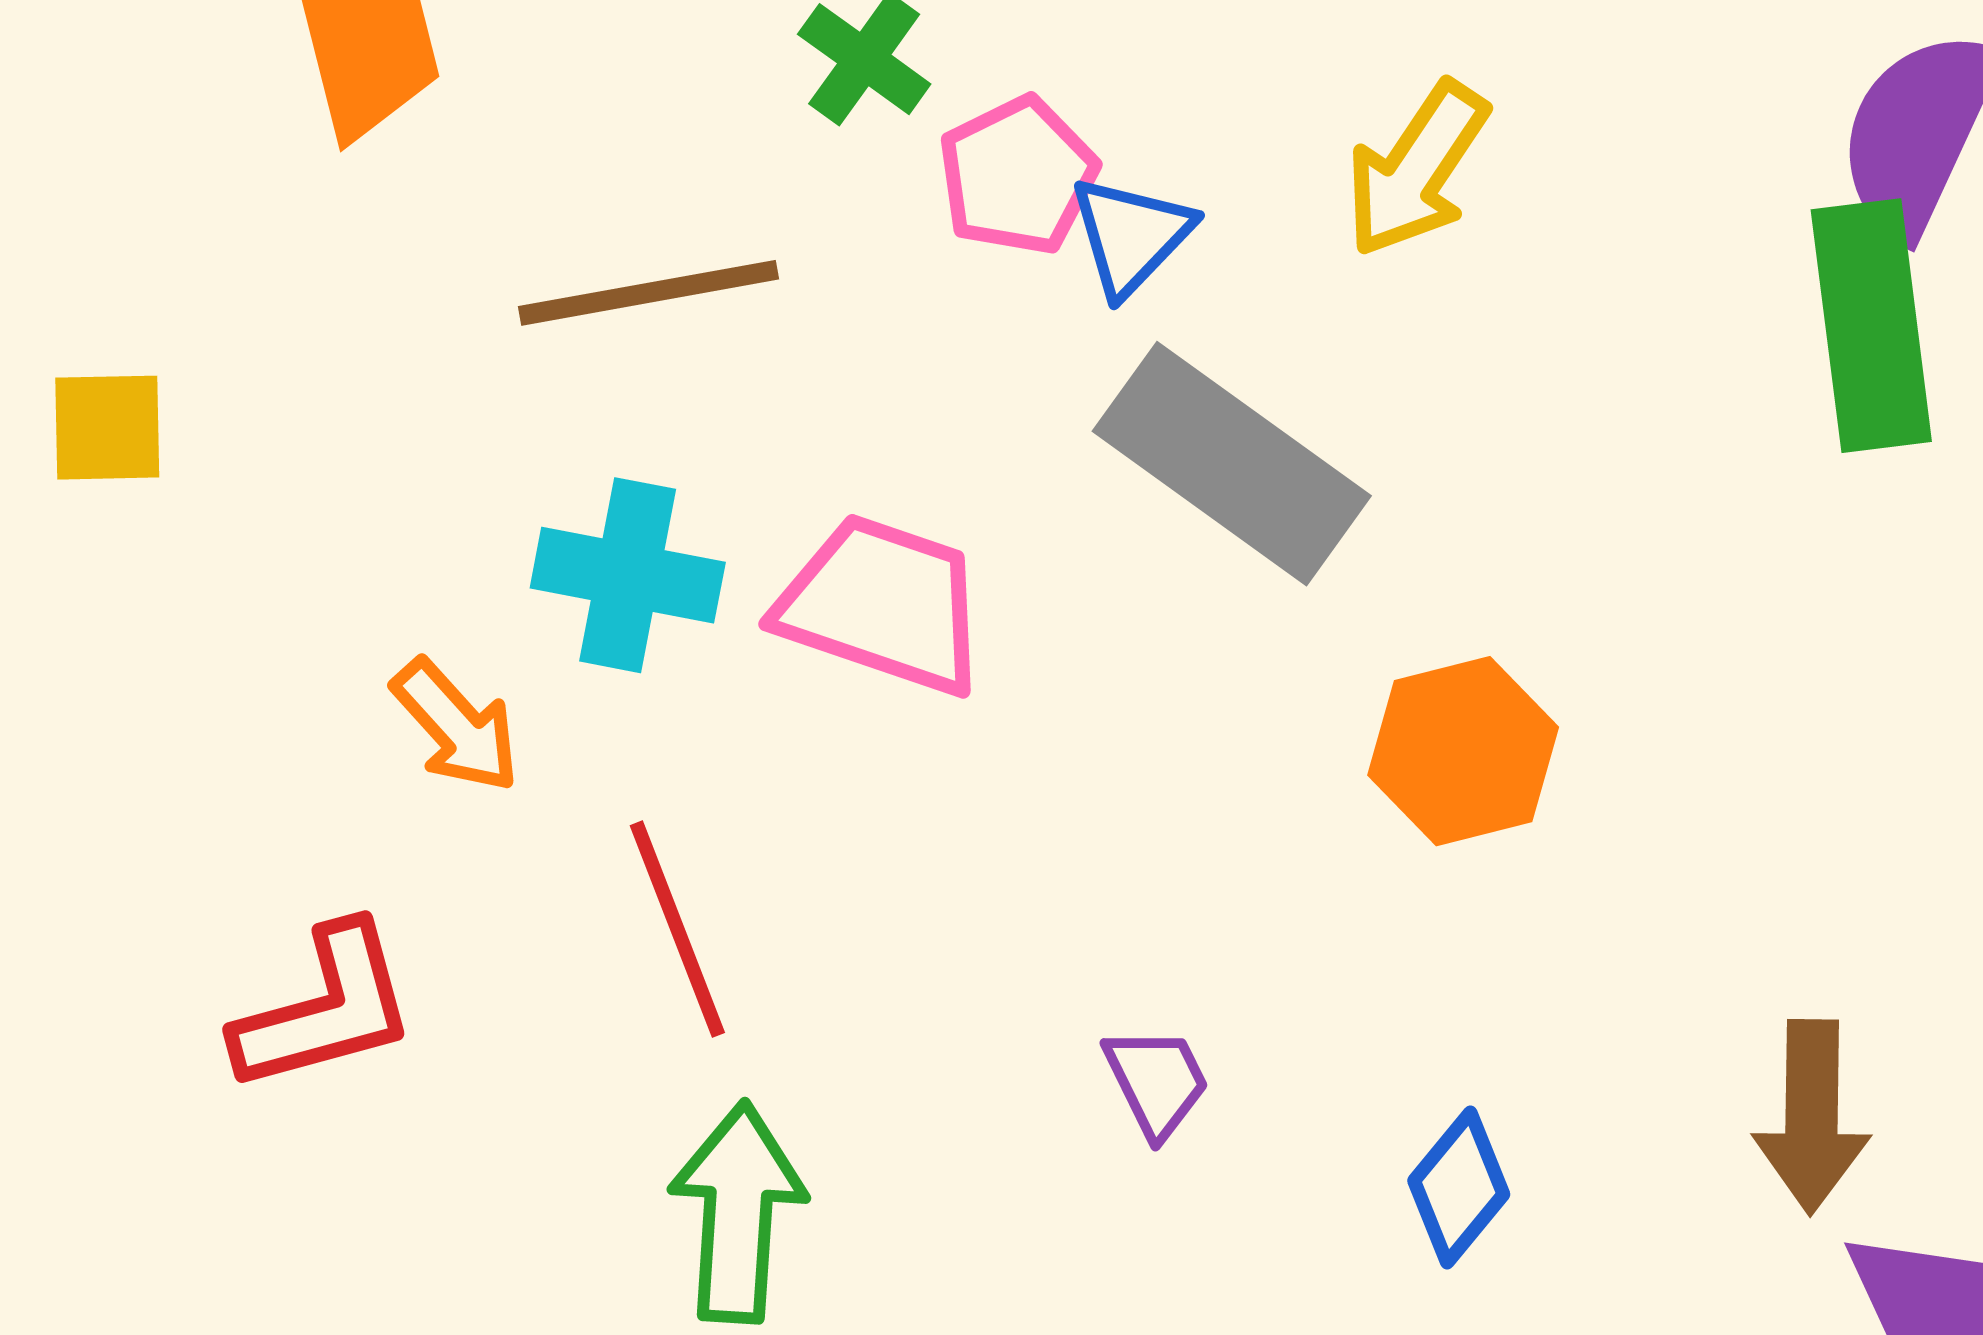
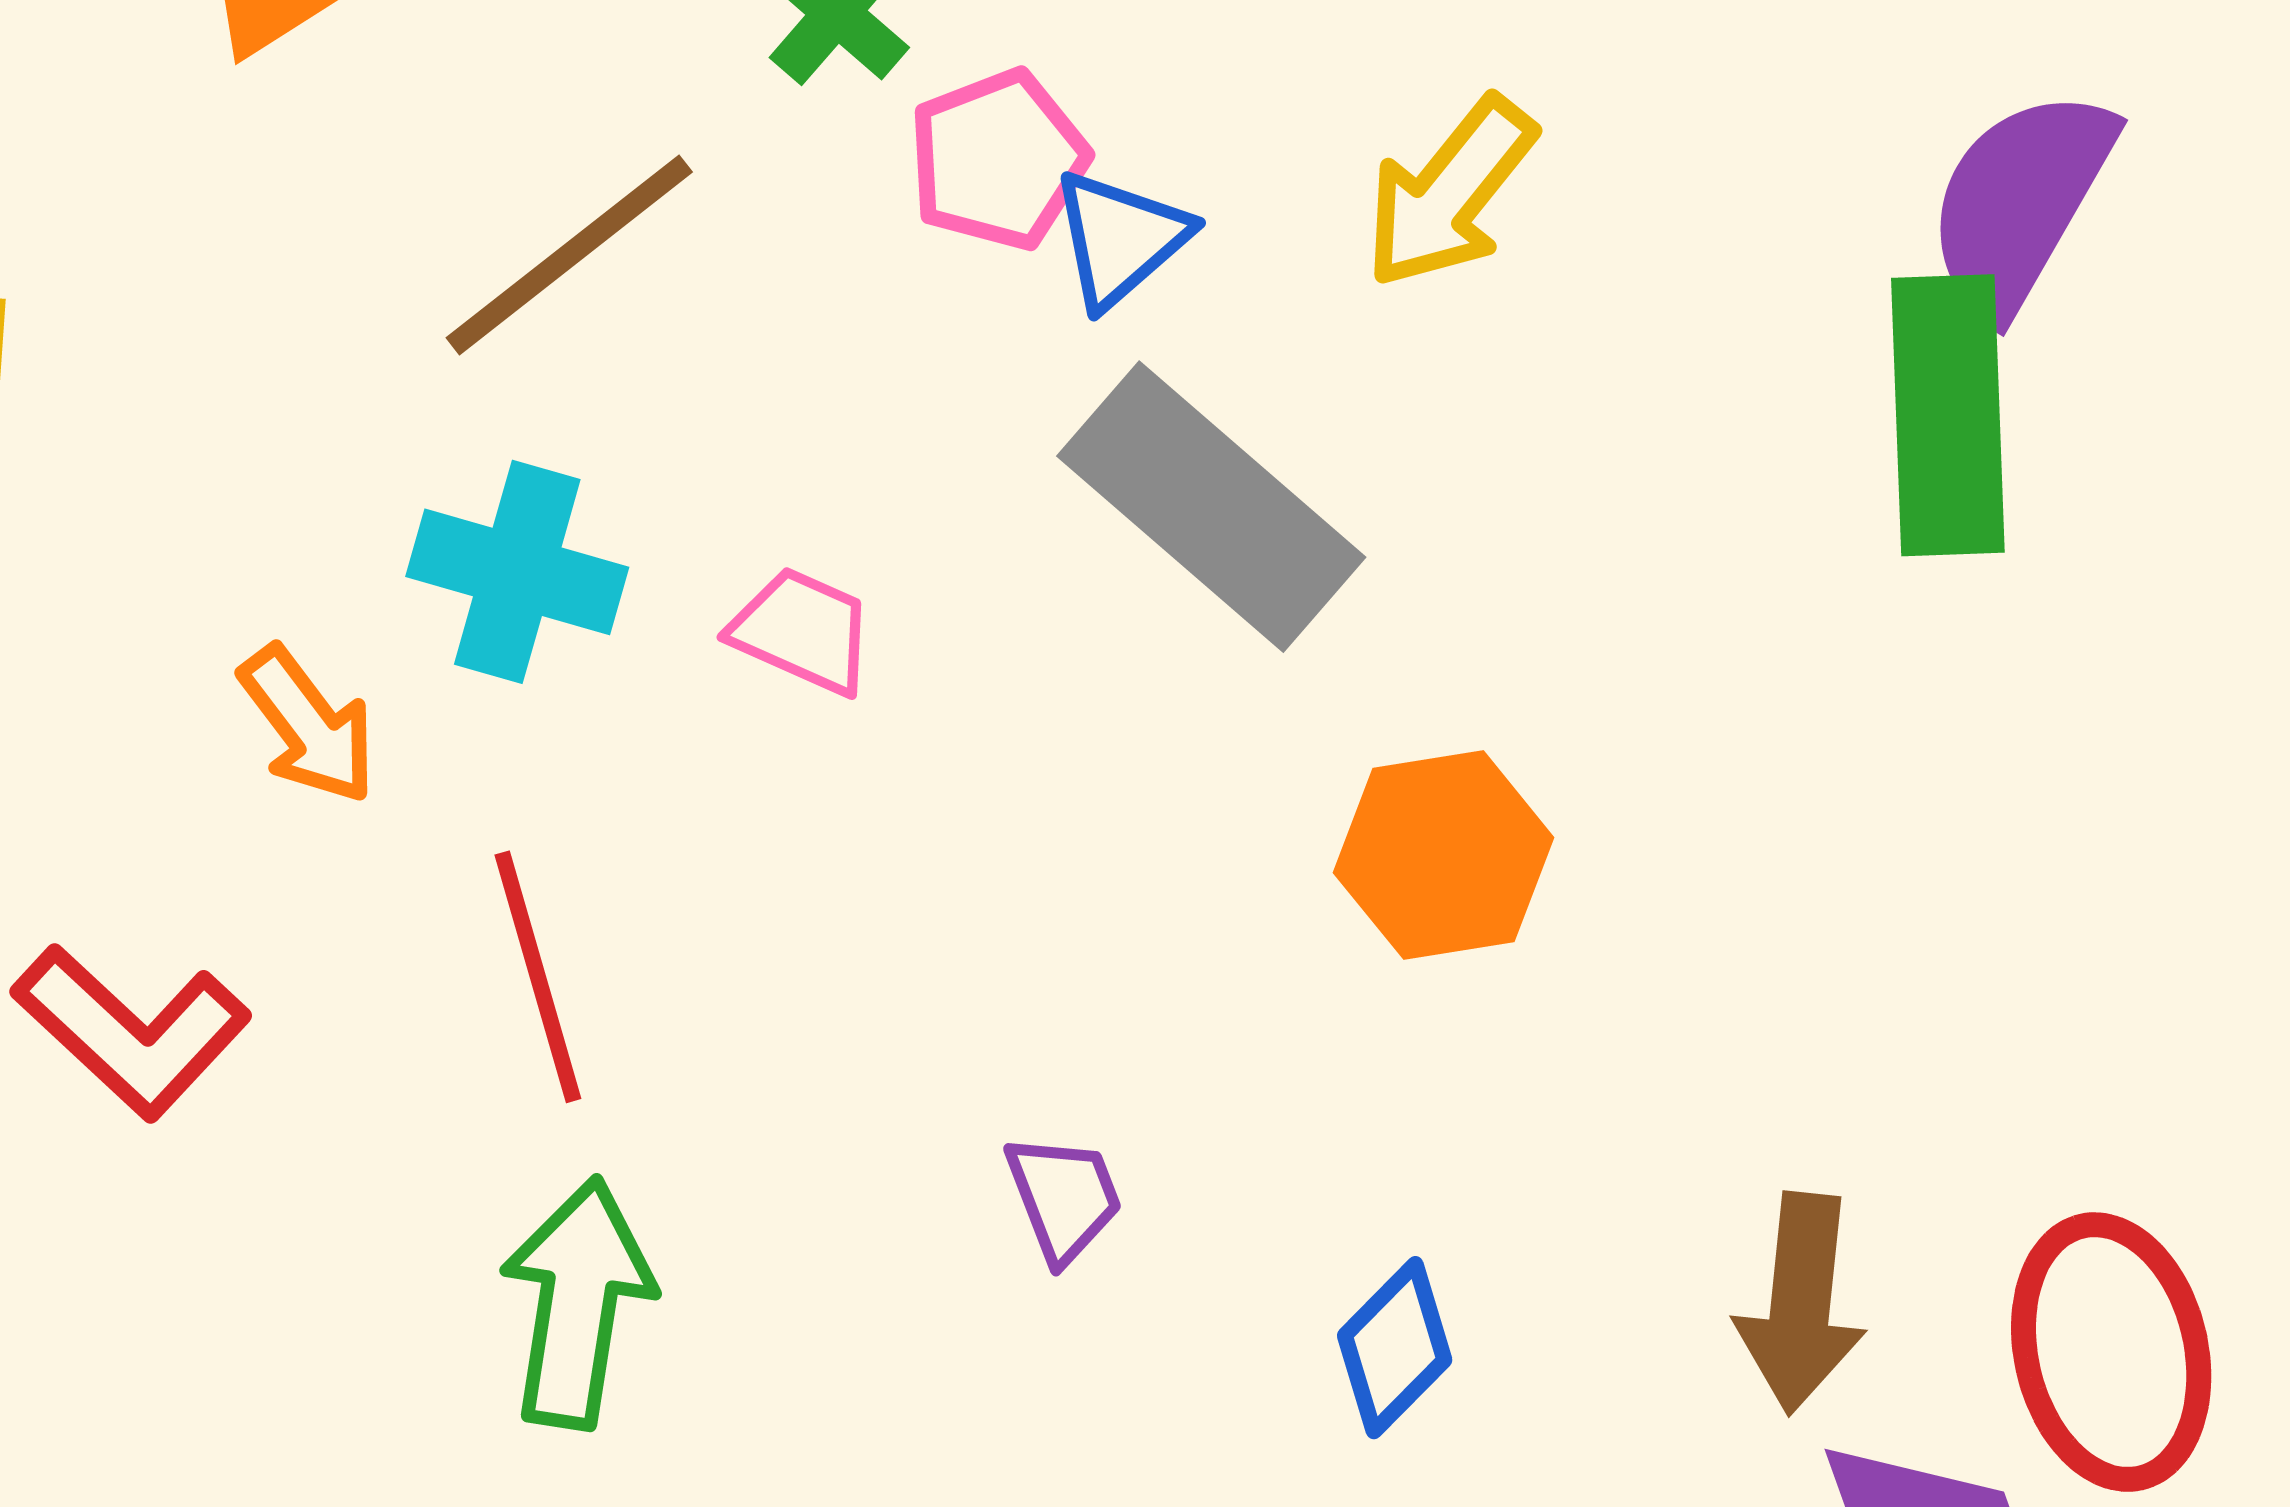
brown line: (648, 293) -> (569, 255), turned -33
pink trapezoid: (883, 605) -> (802, 631), size x0.6
red L-shape: (325, 1009) -> (132, 1032), turned 53

